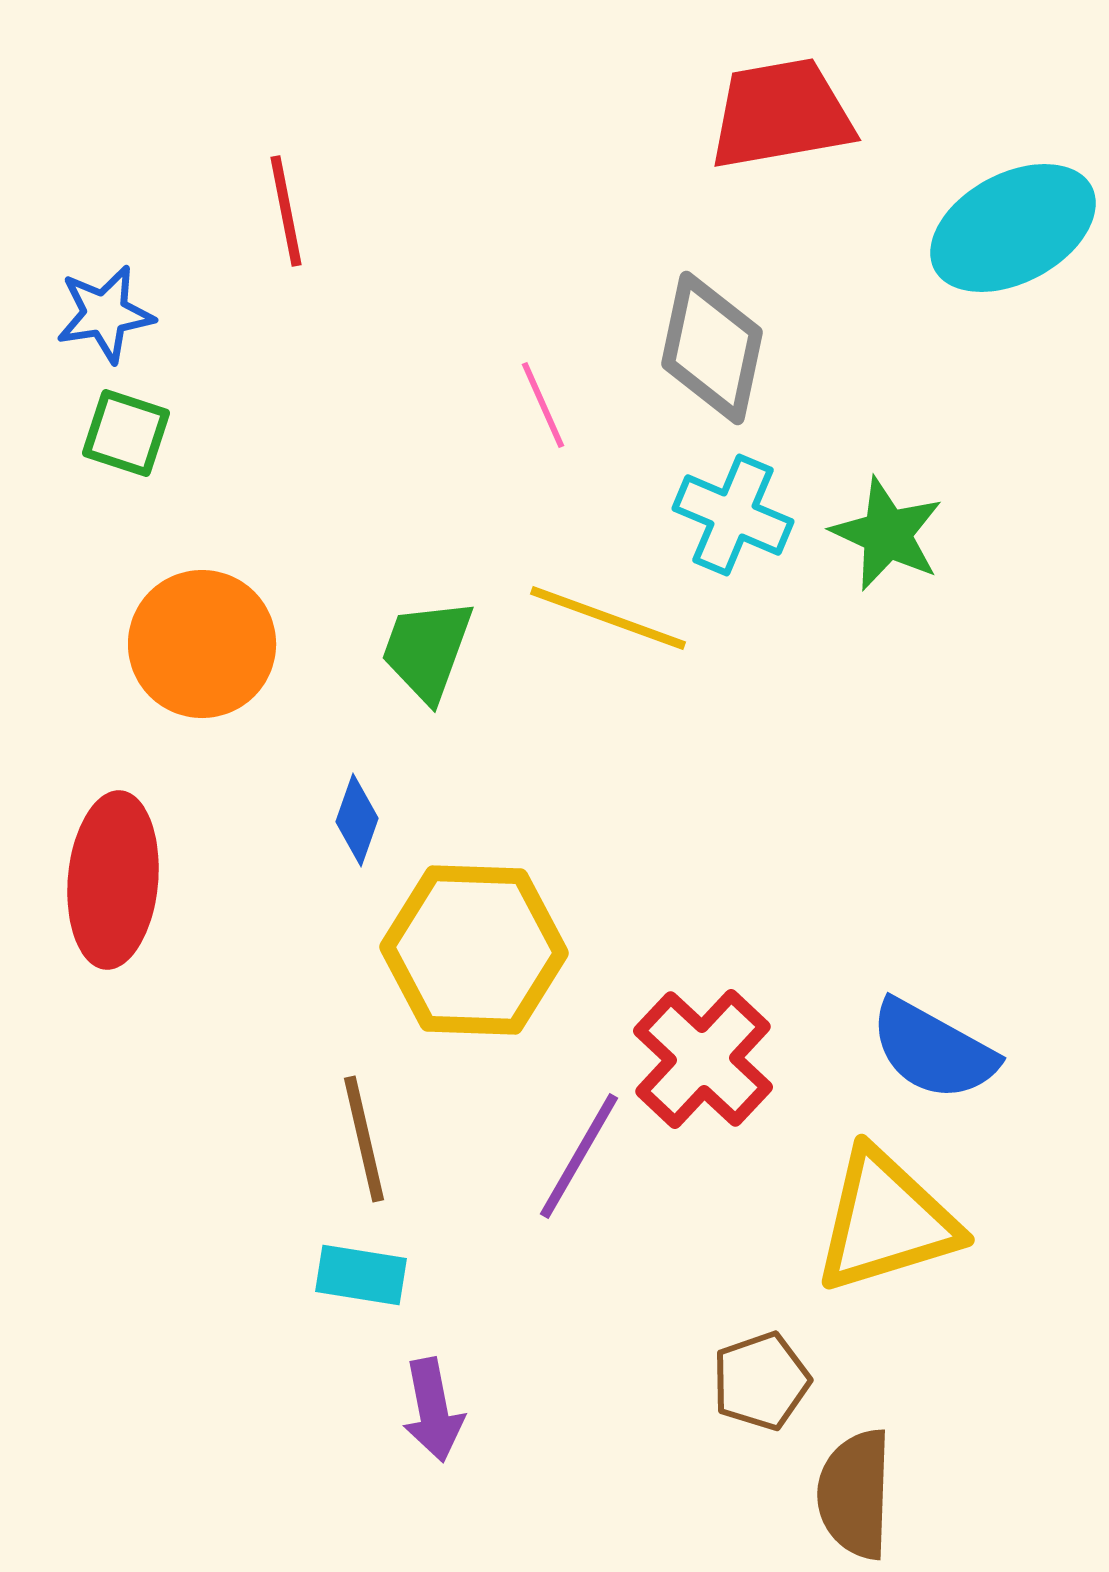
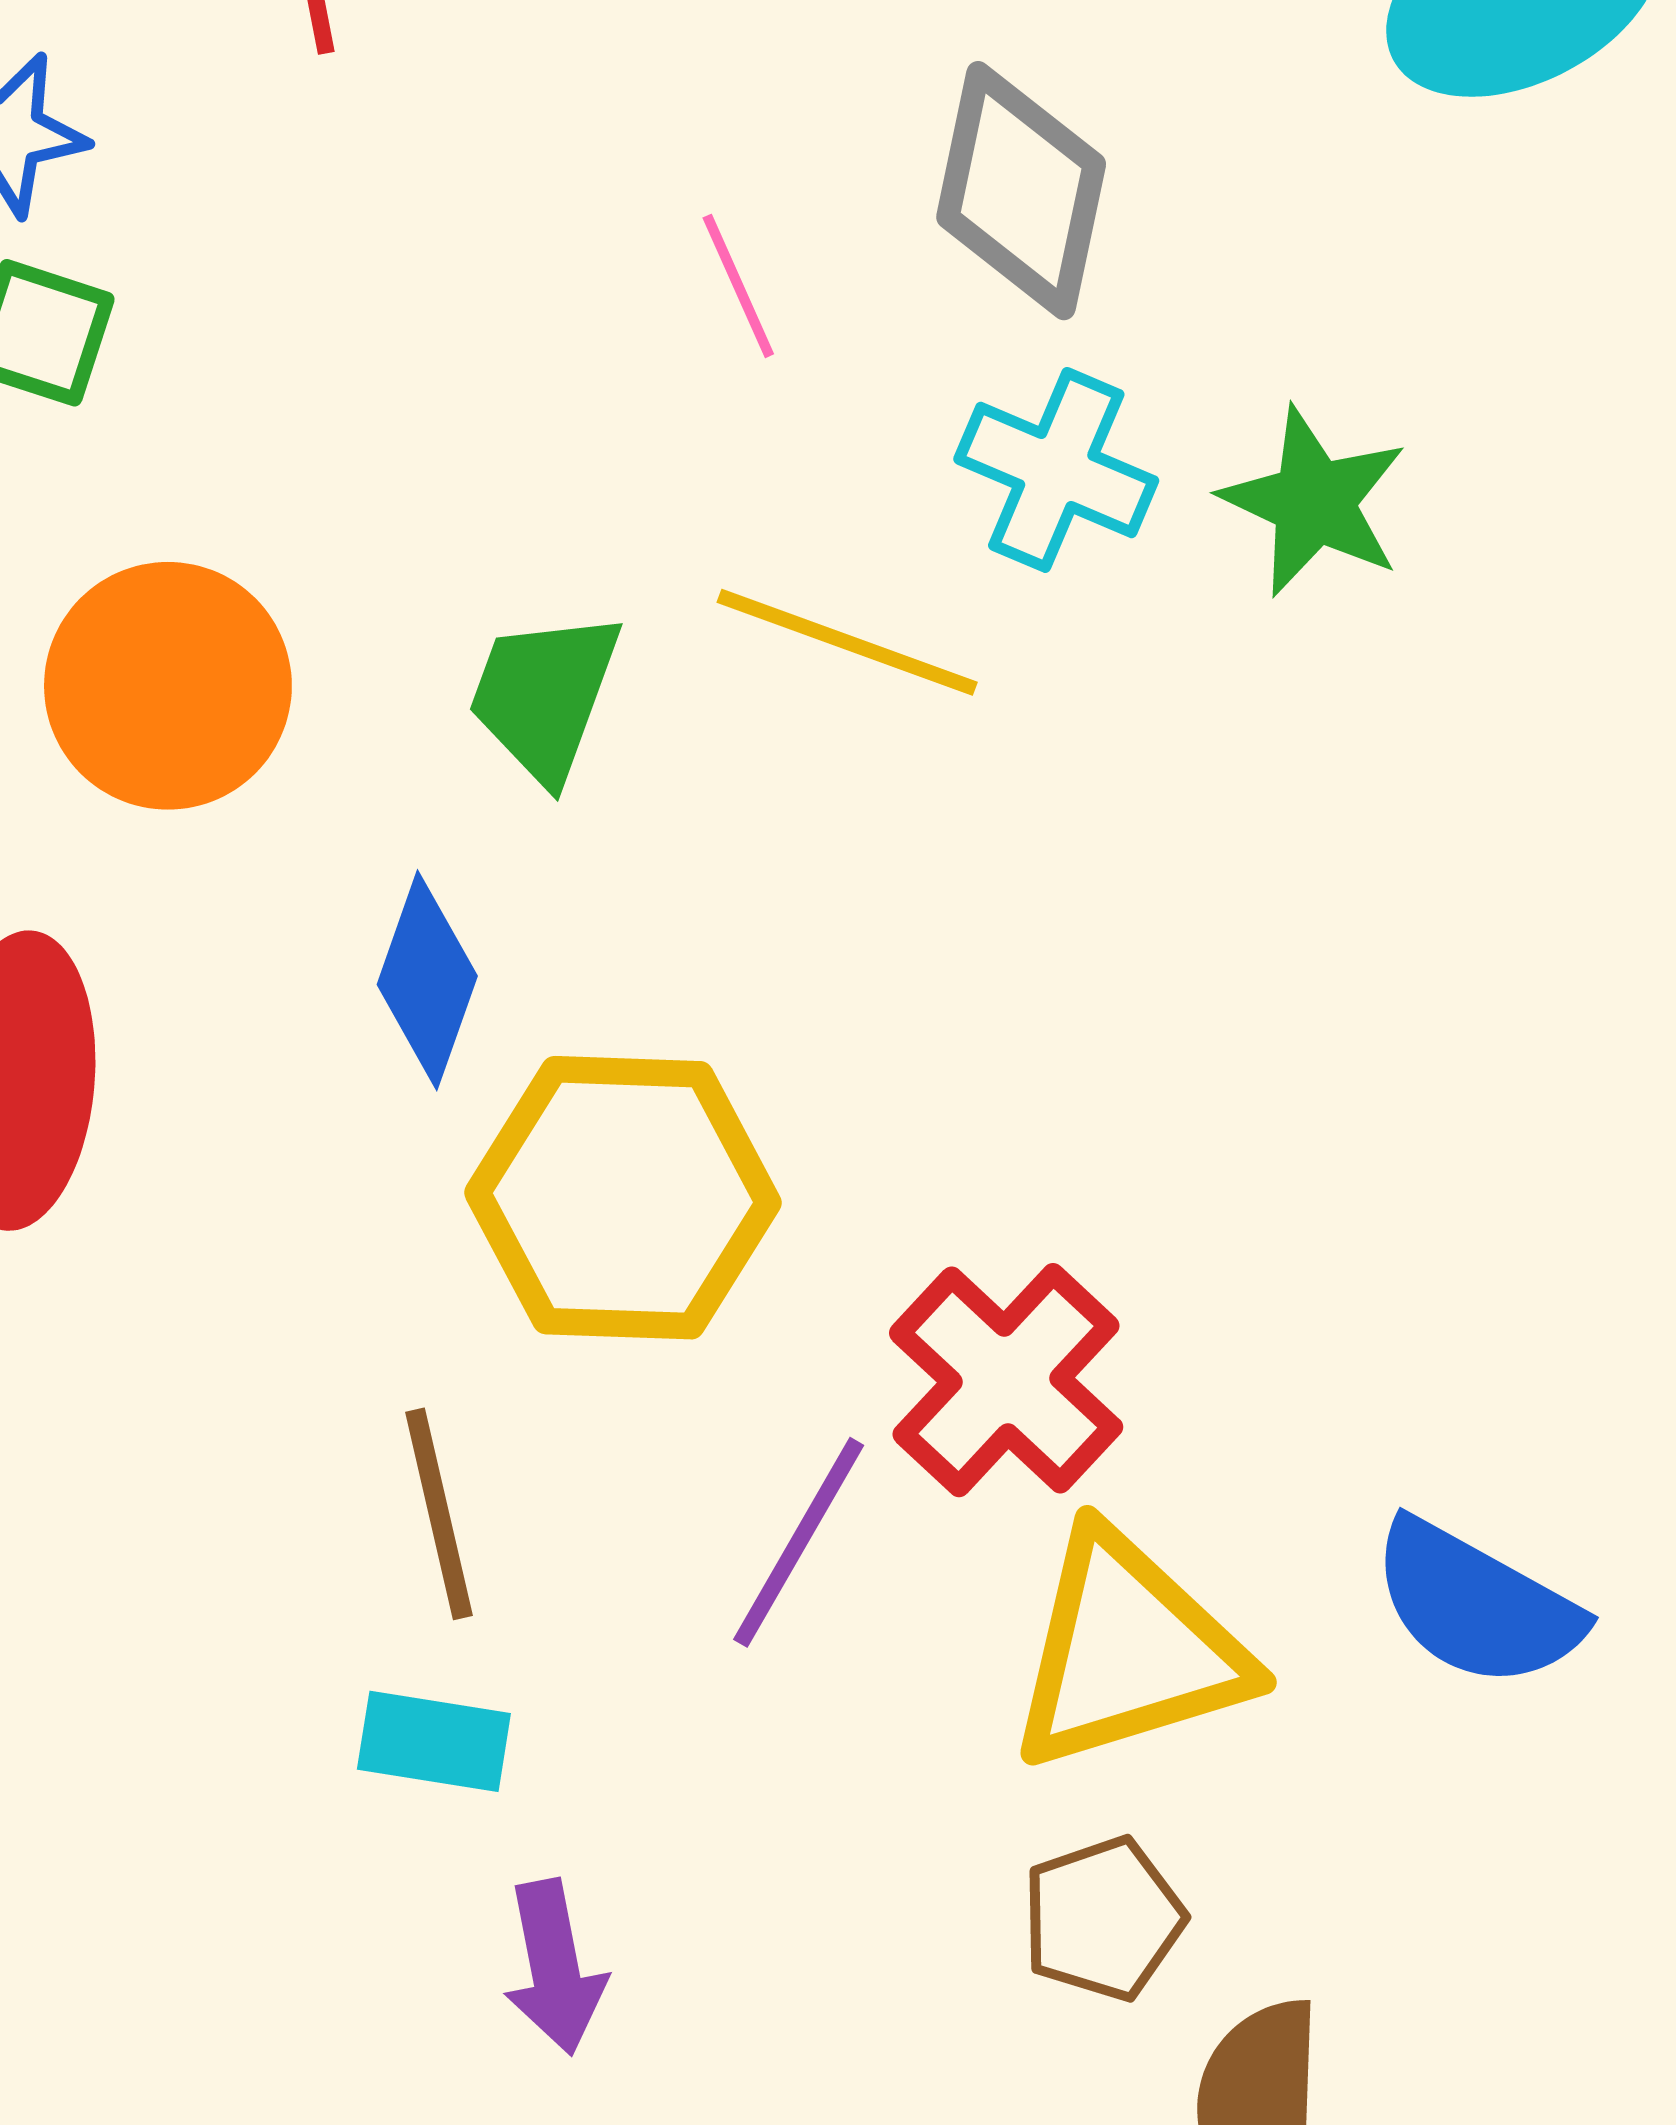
blue diamond: (357, 820) -> (427, 980), size x1.4
blue semicircle: (933, 1050) -> (1476, 1604), moved
yellow triangle: (886, 1221) -> (1128, 1651), moved

